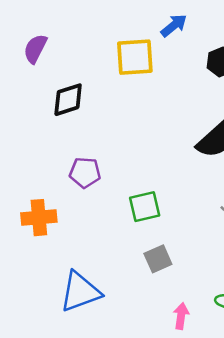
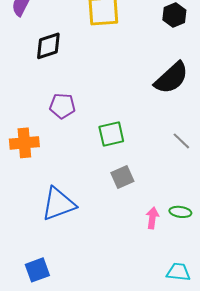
pink arrow: (181, 316) -> (152, 218), moved

